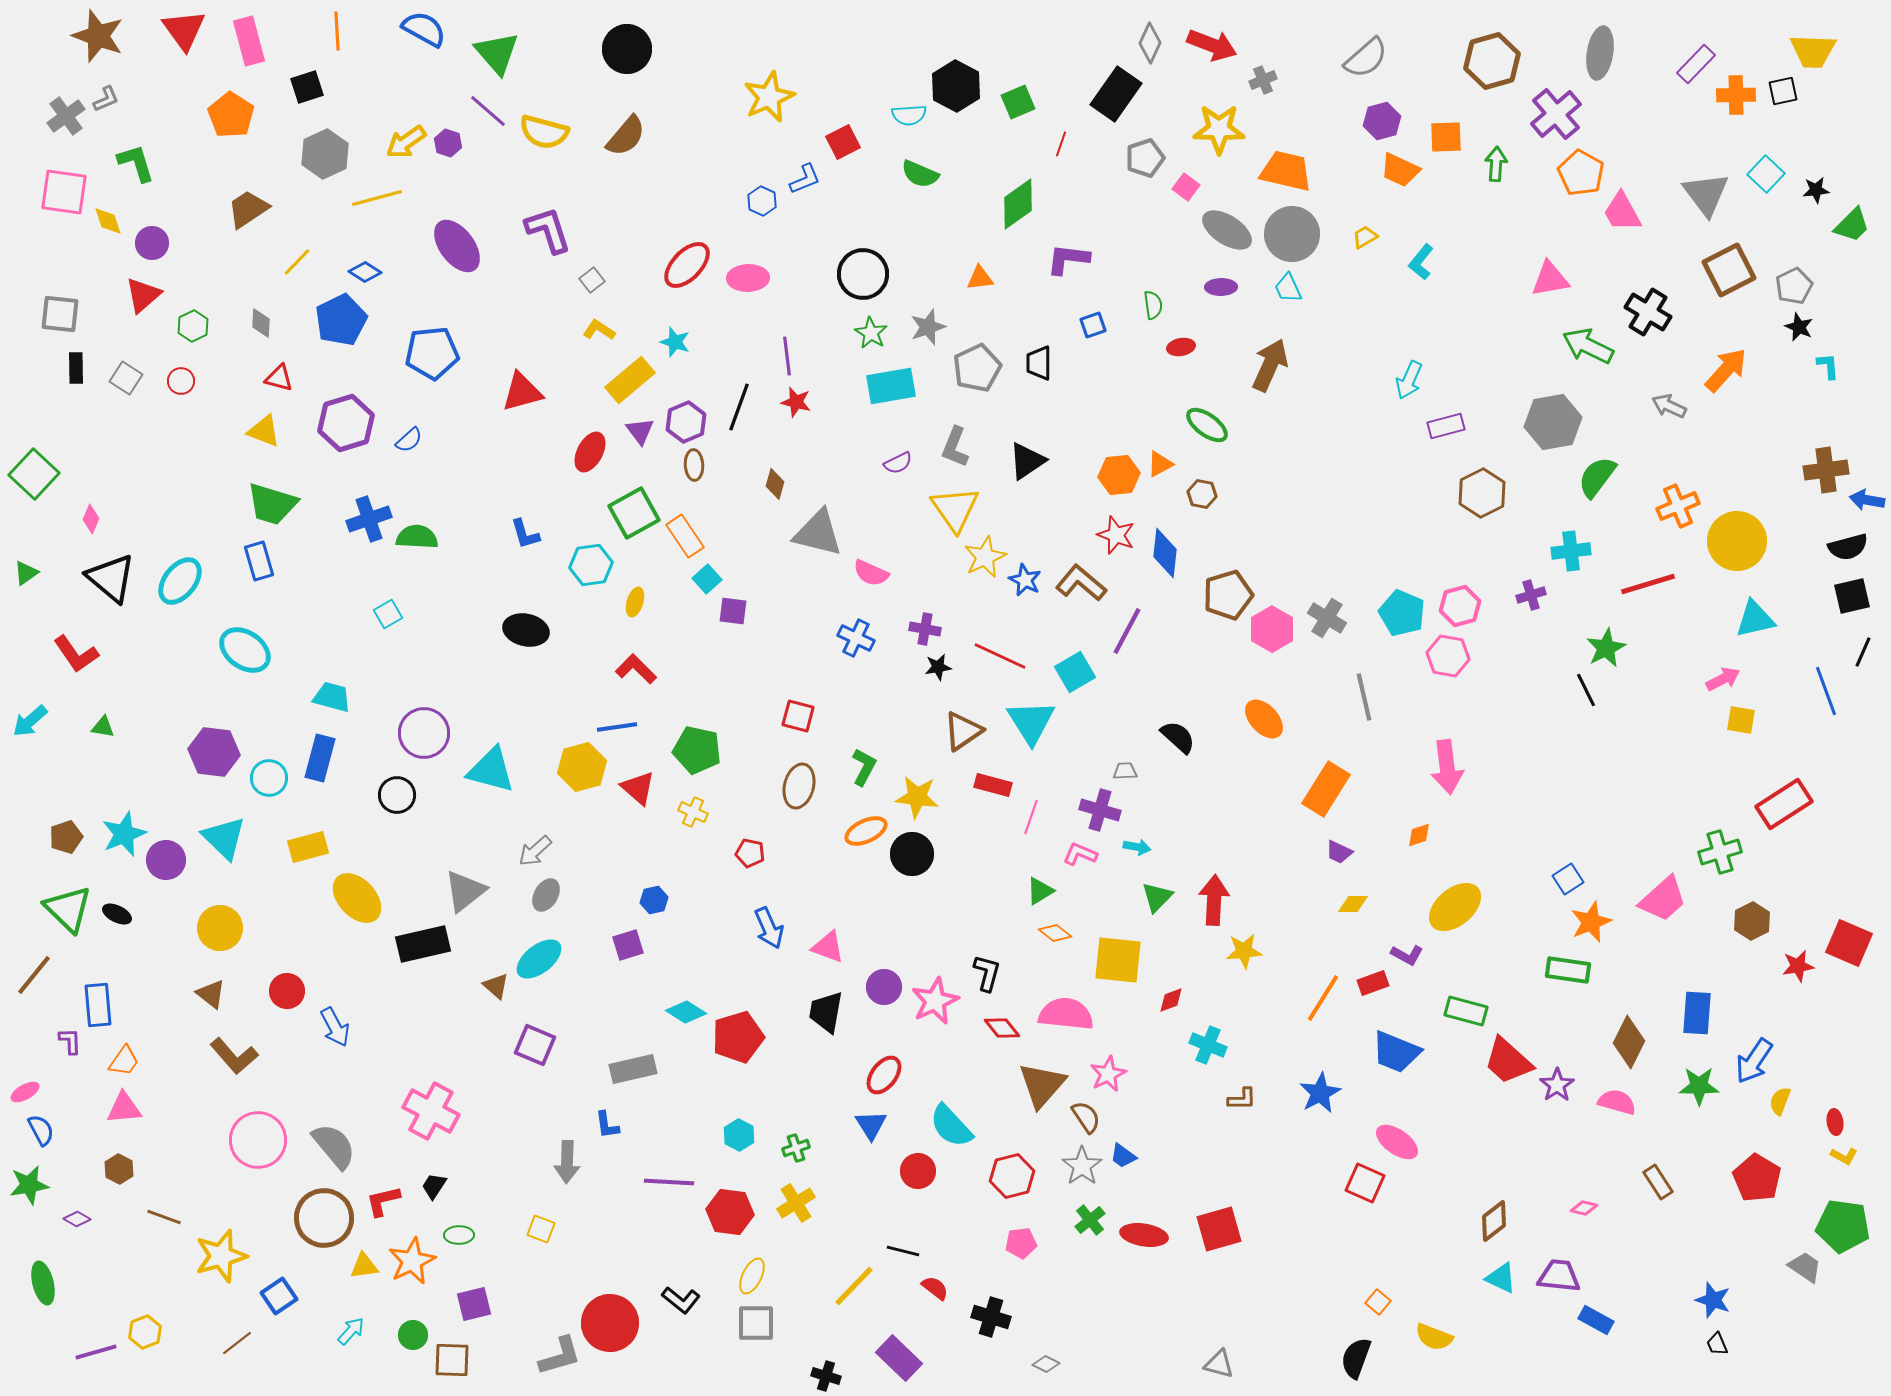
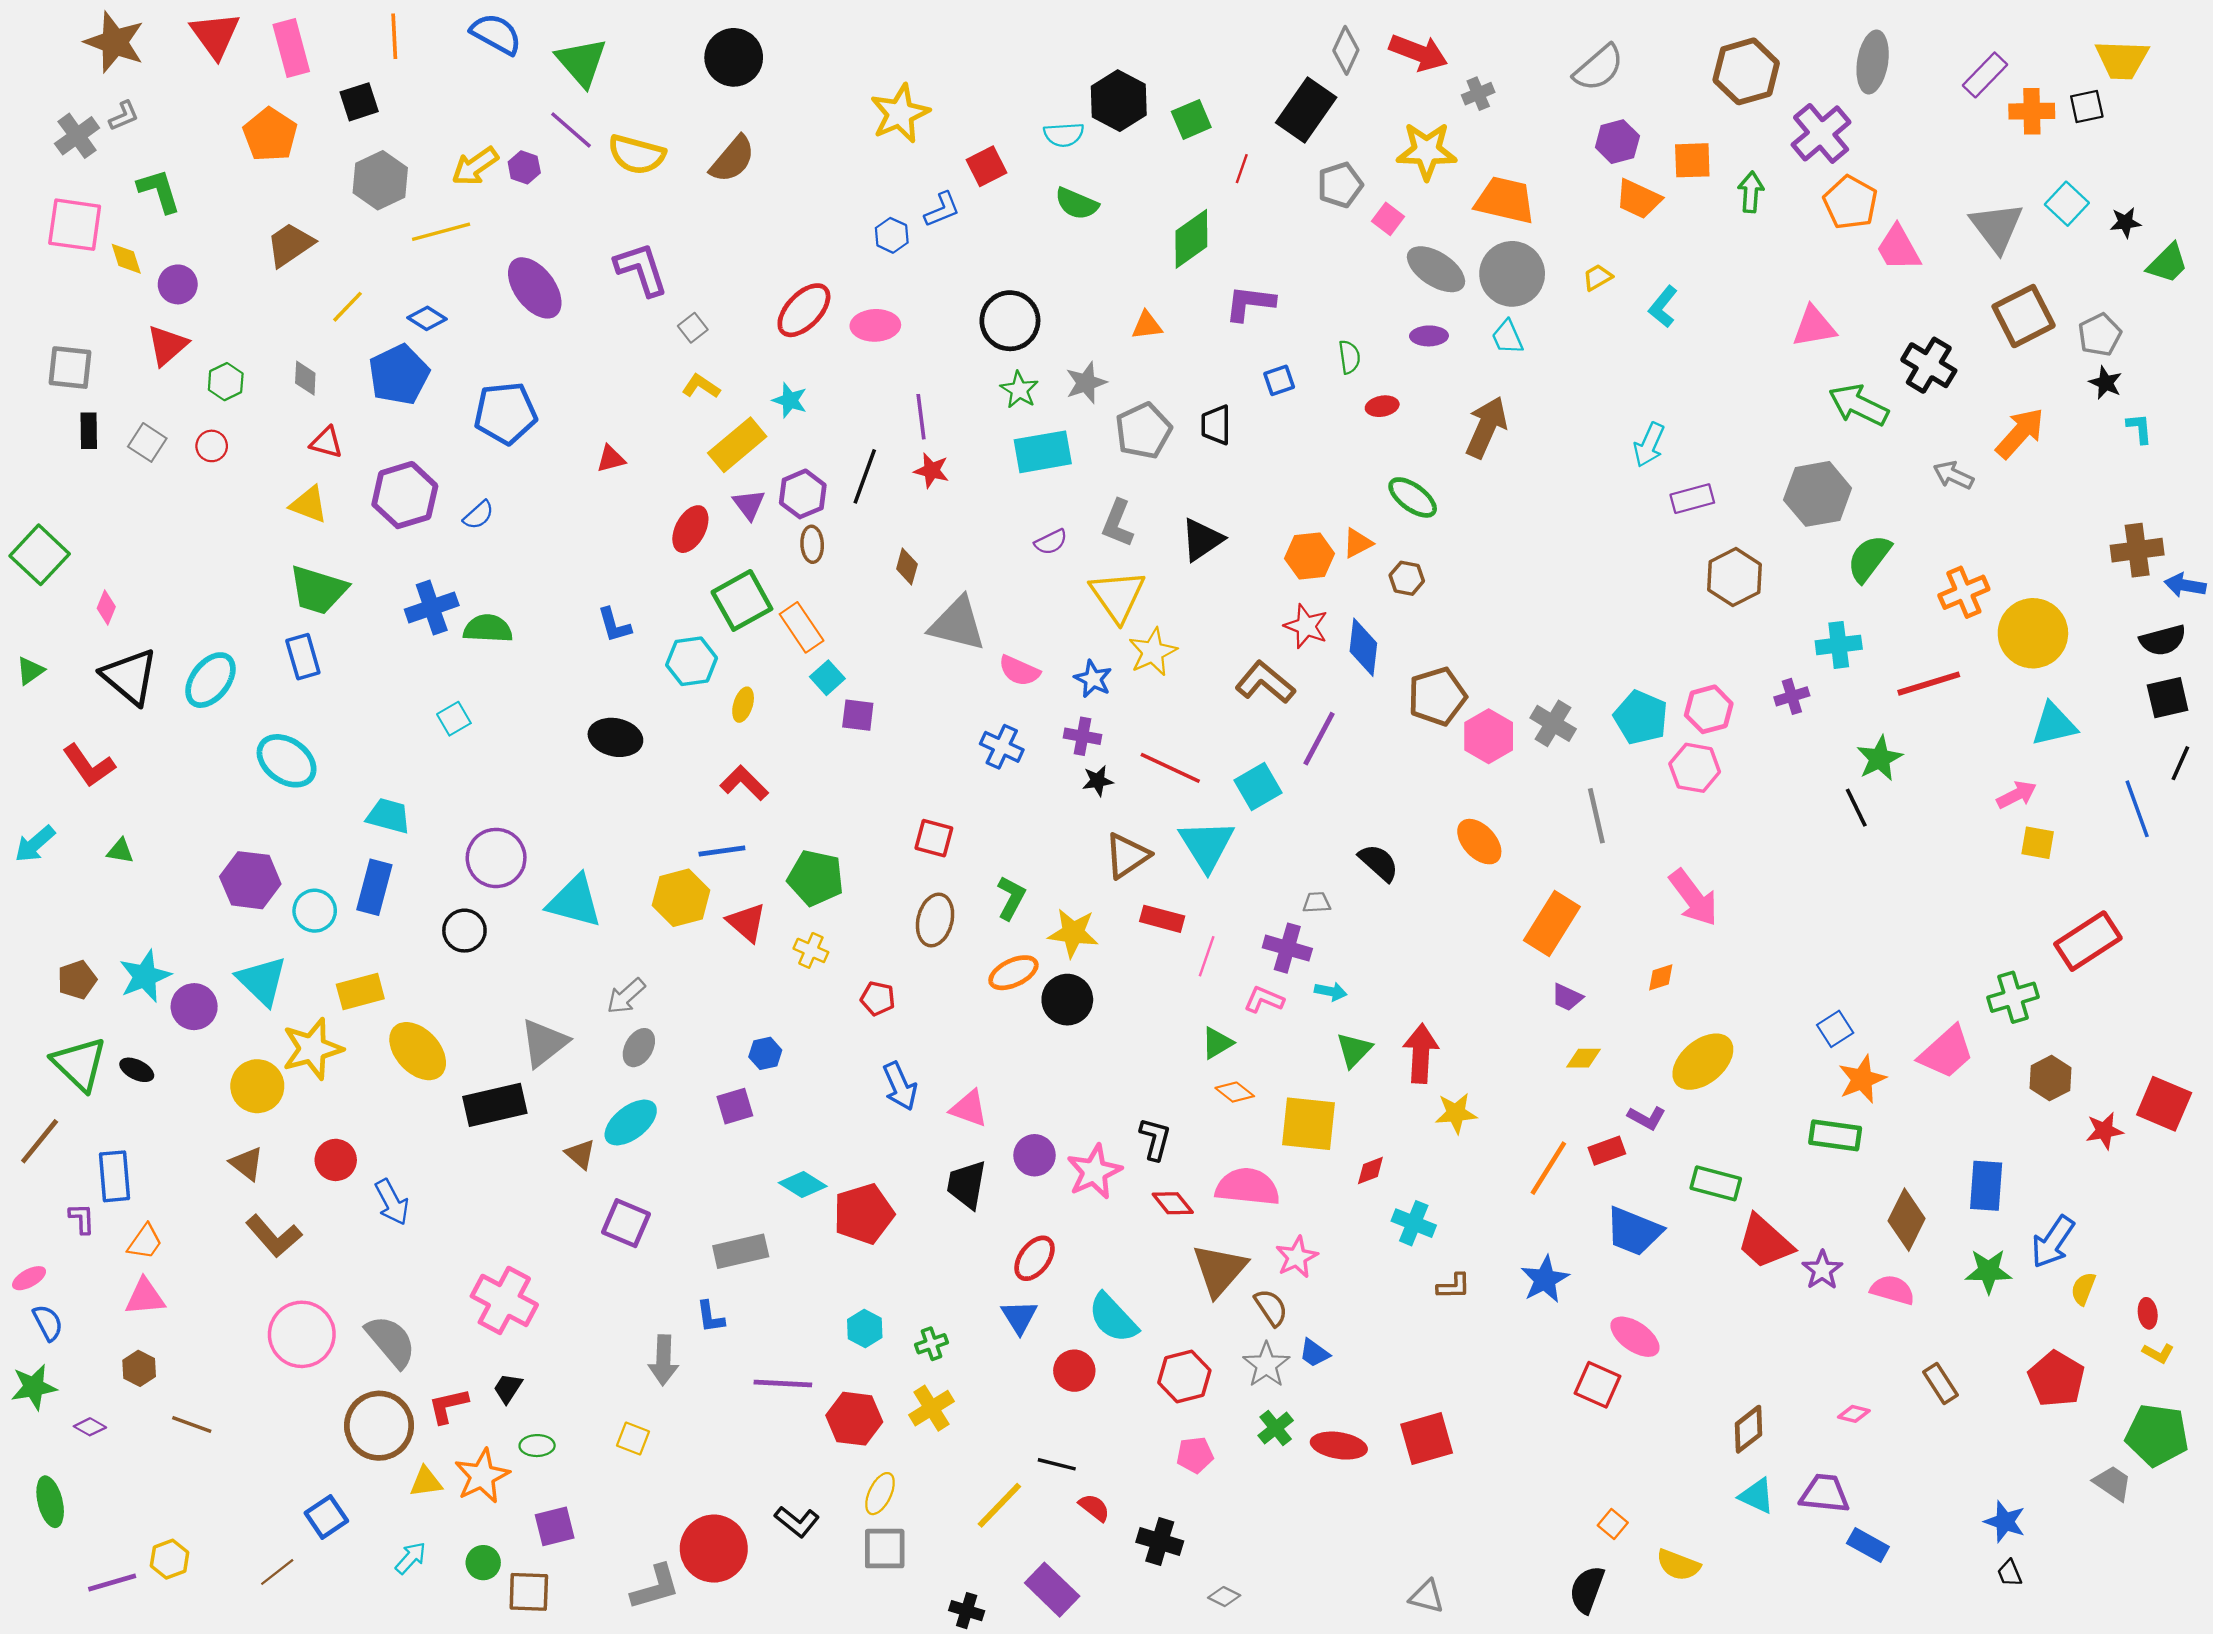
red triangle: (522, 392) -> (611, 459), size x0.6
blue star: (1025, 580) -> (1093, 679), moved
pink arrow: (1447, 767) -> (1694, 898), turned -30
yellow star: (221, 1256) -> (312, 1049), moved

